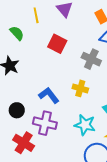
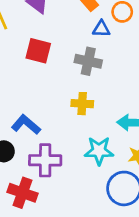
blue L-shape: (49, 95) -> (26, 125), moved

